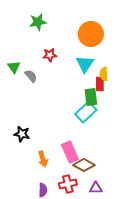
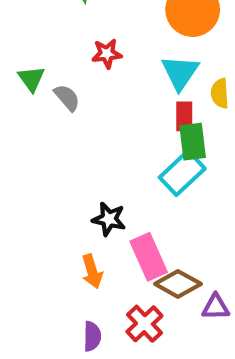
red rectangle: (100, 84) -> (184, 116), moved
black star: (22, 134) -> (109, 219), moved
red cross: (68, 184) -> (144, 324), turned -30
purple triangle: (96, 188) -> (216, 307), moved

